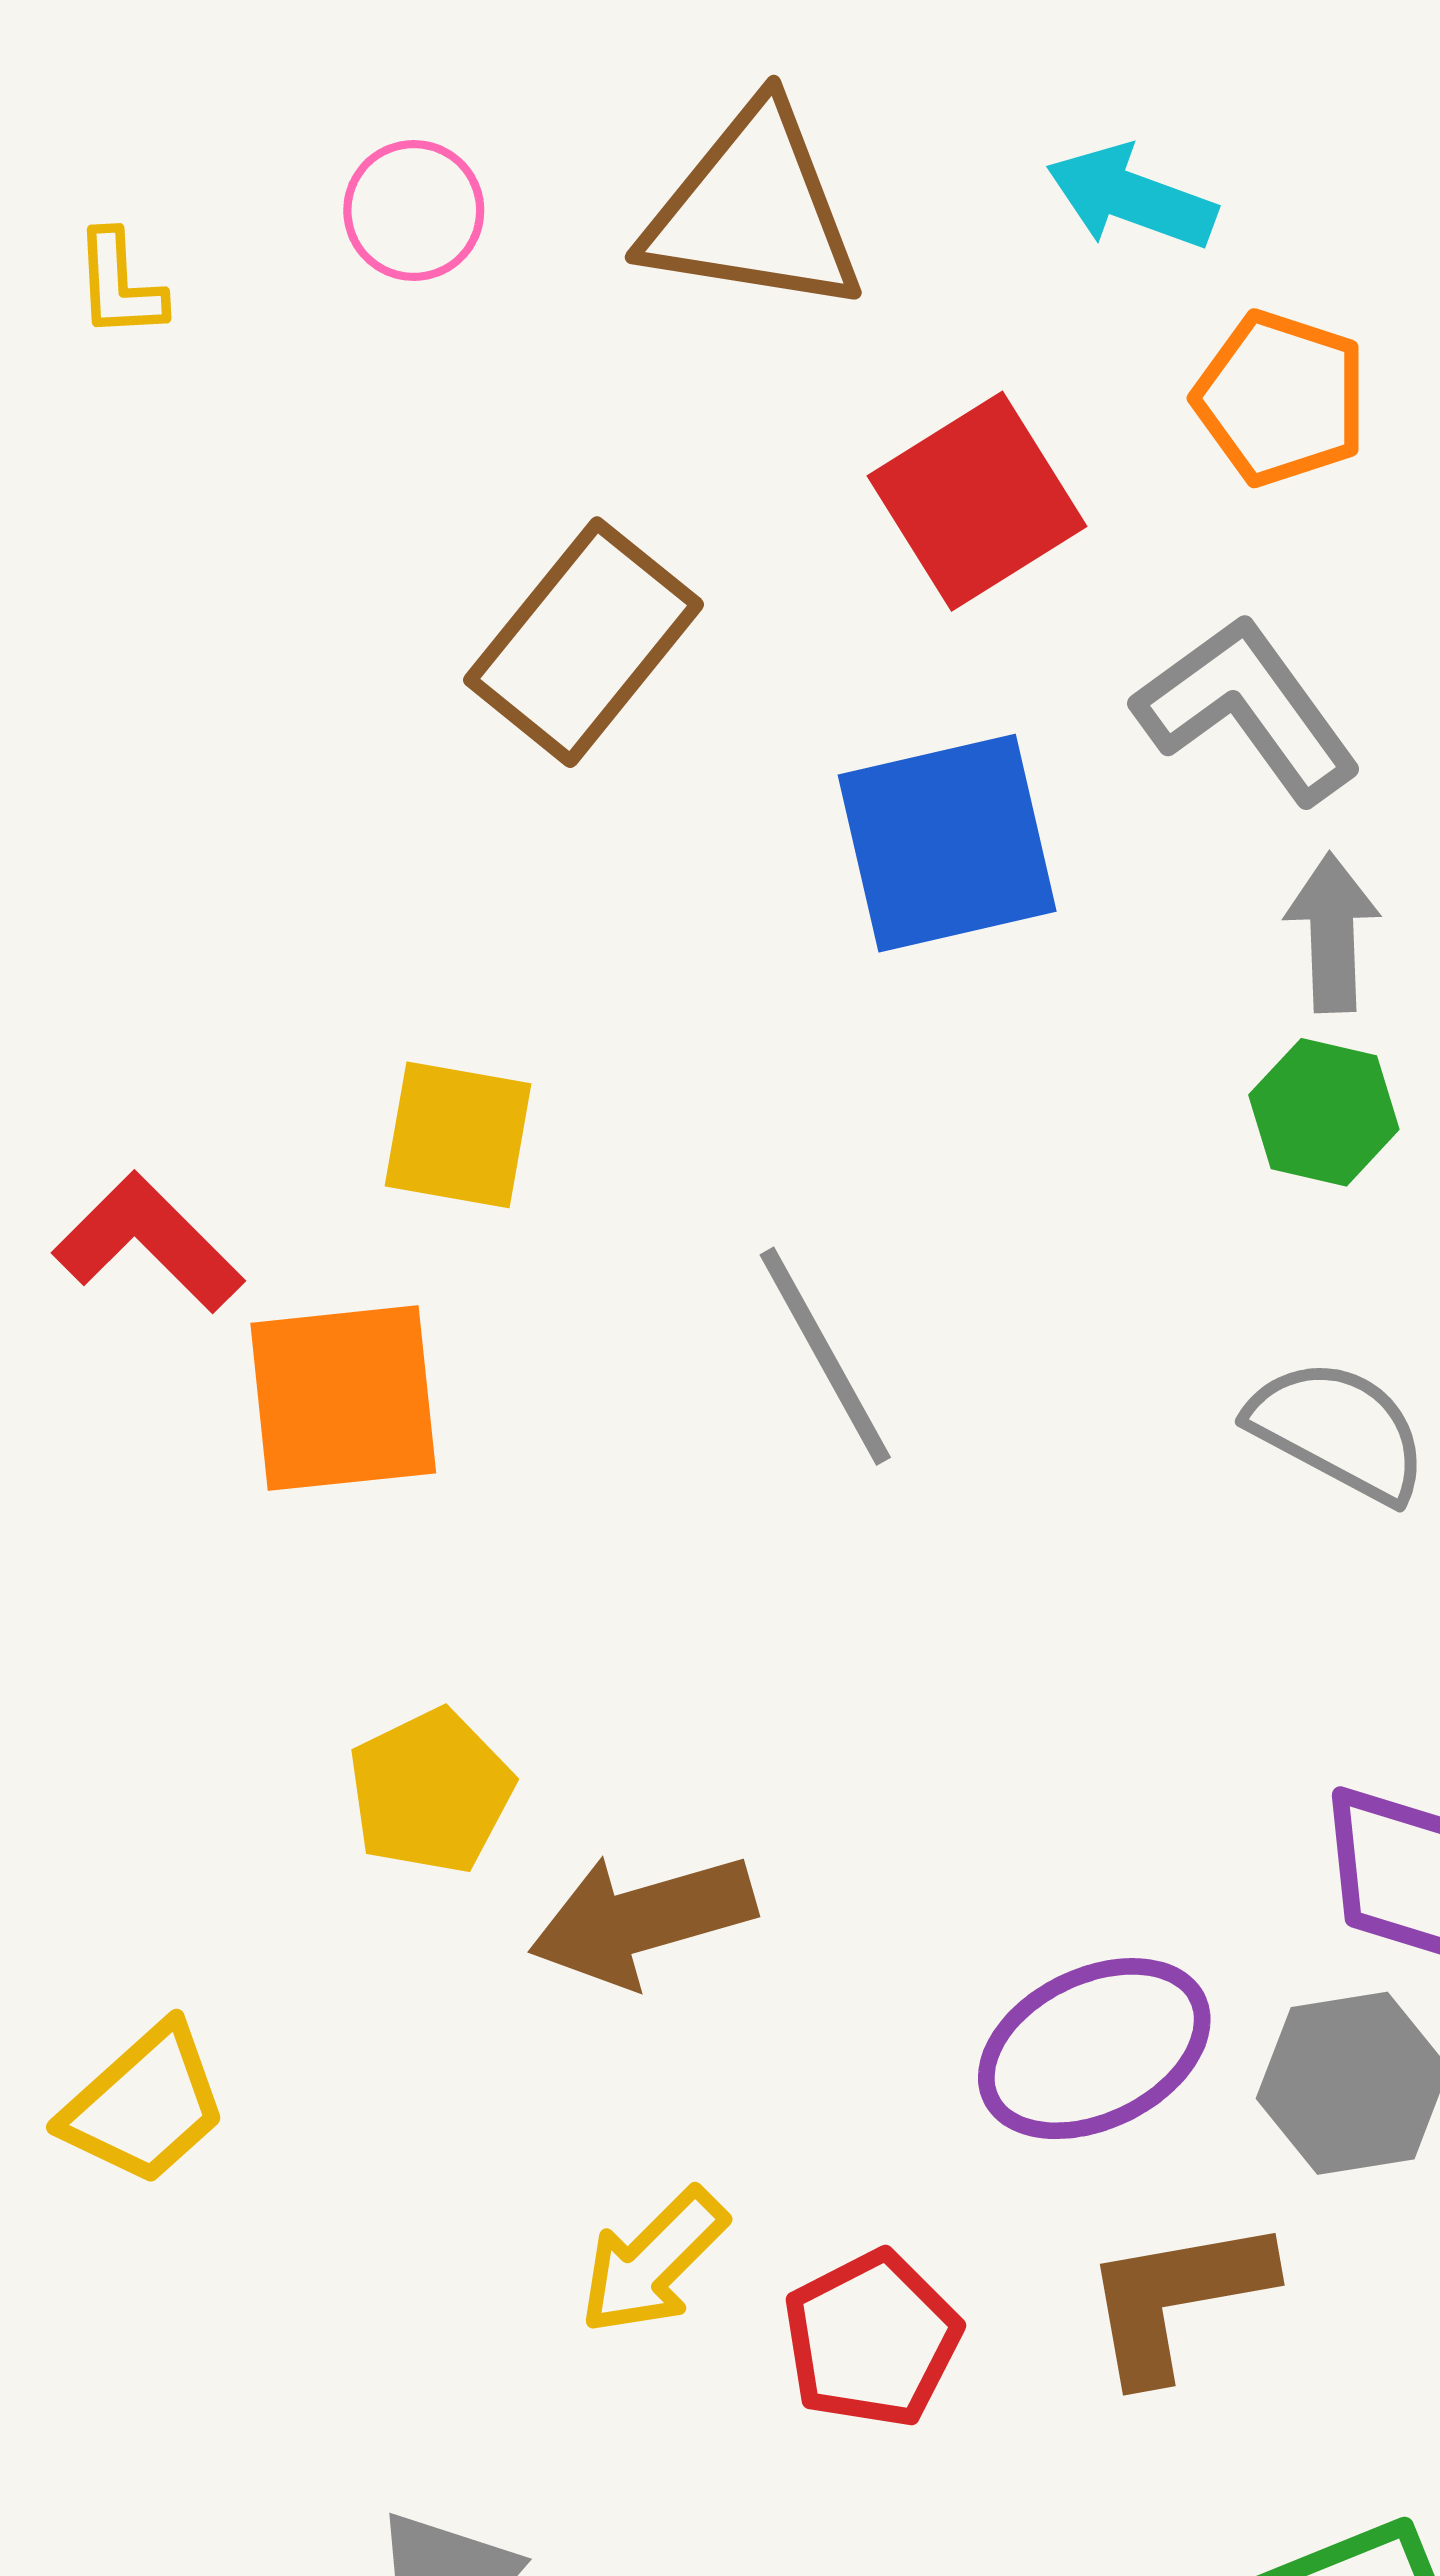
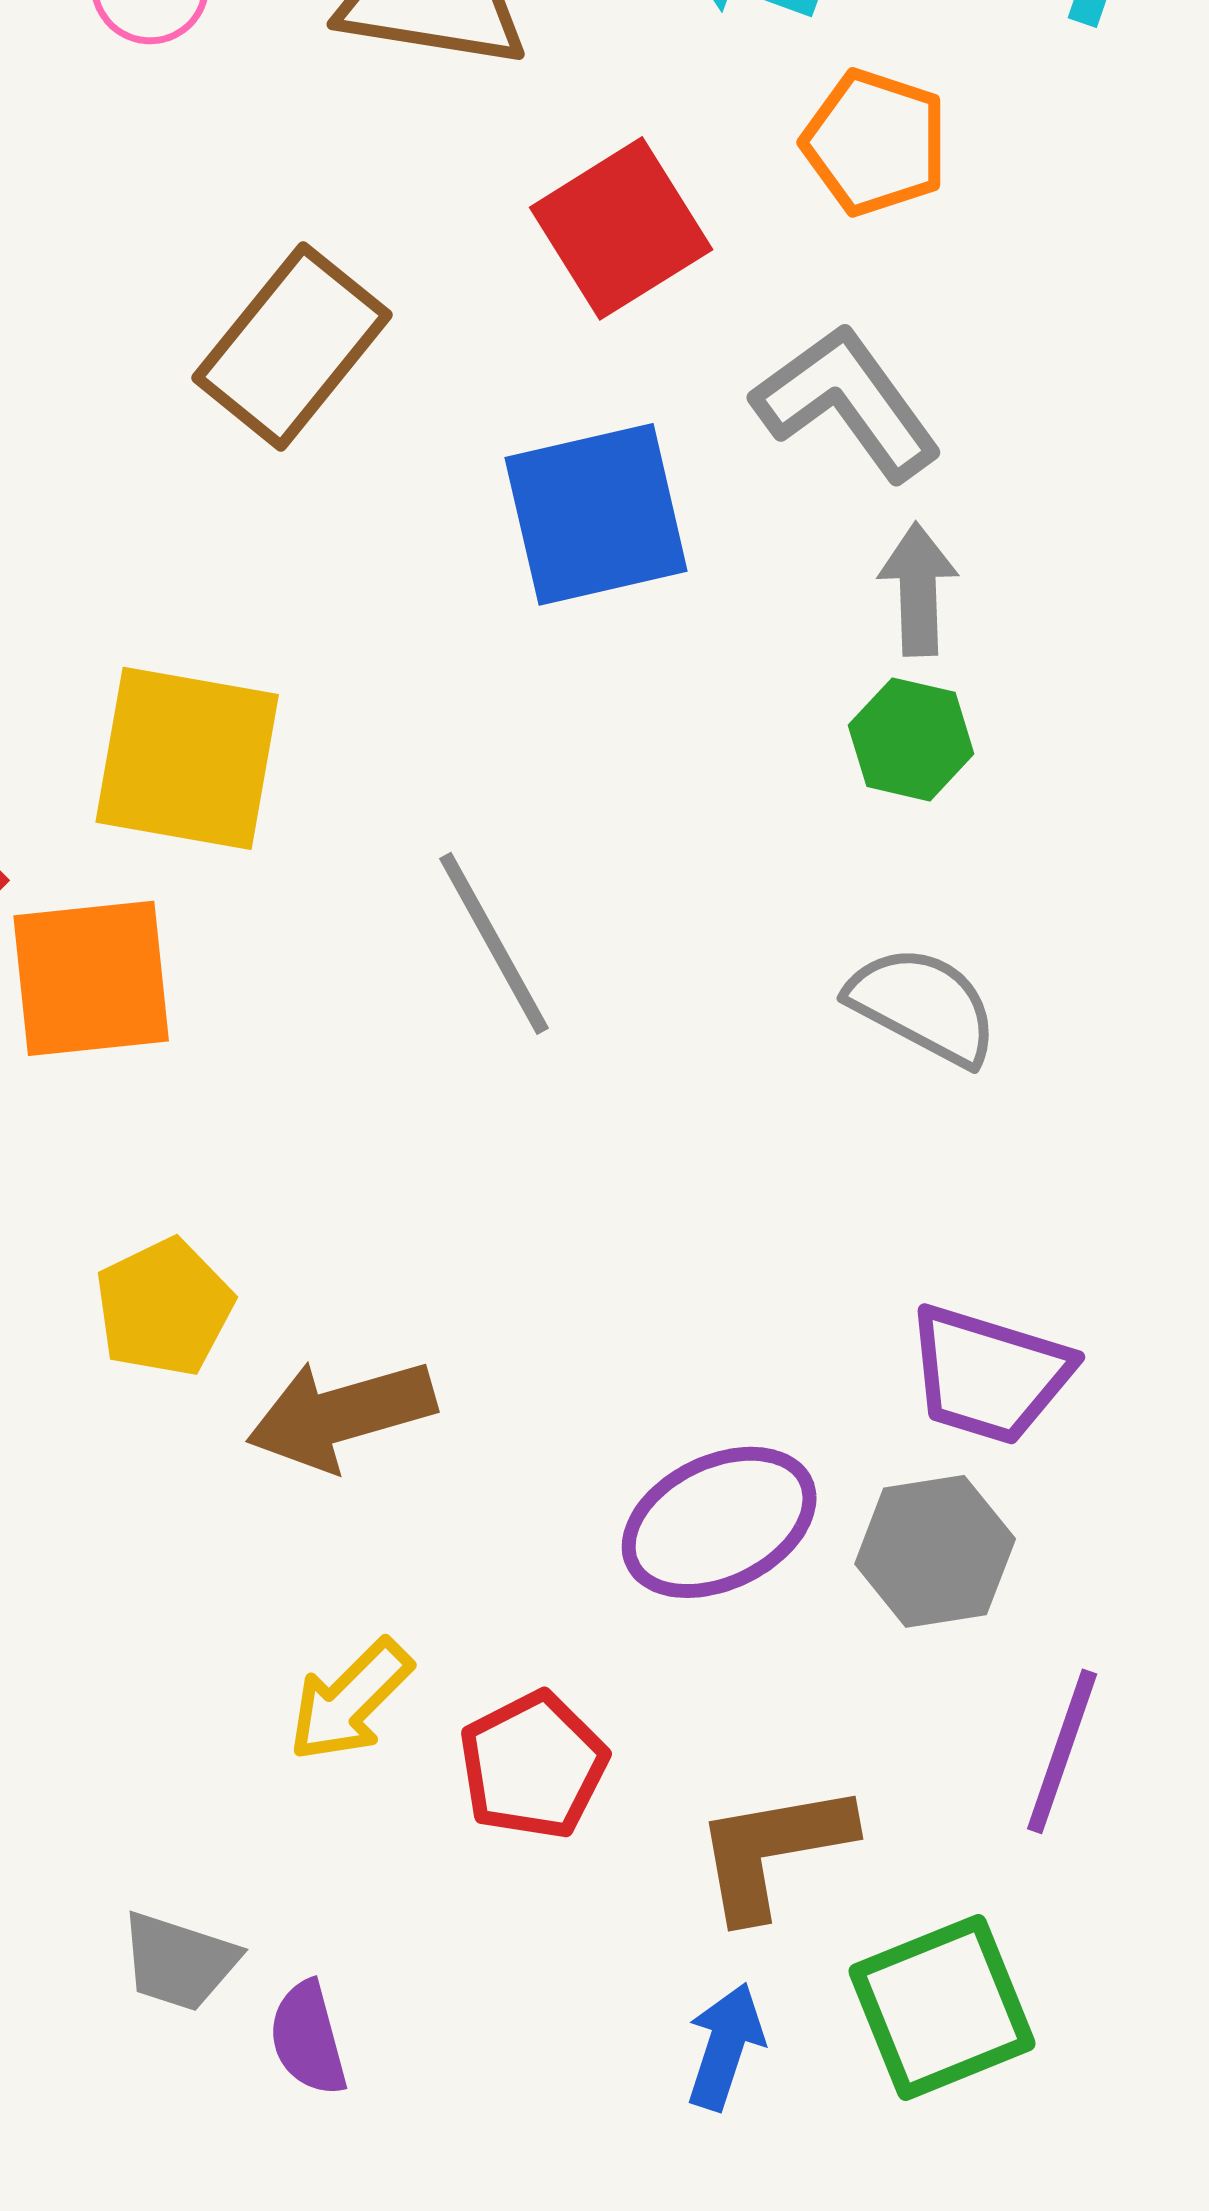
yellow square: (458, 1135) -> (187, 758), size x1.5
brown L-shape: (1177, 2299) -> (773, 1850), moved

